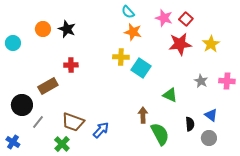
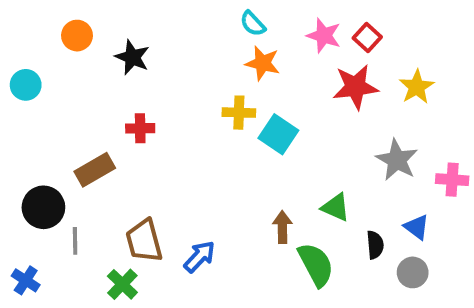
orange circle: (43, 29) -> (77, 36), moved
gray star: (201, 81) -> (397, 160), size x1.5
pink cross: (227, 81) -> (452, 180), moved
green triangle: (170, 95) -> (336, 207), moved
gray line: (38, 122) -> (75, 241), turned -40
brown trapezoid: (73, 122) -> (144, 241), turned 55

